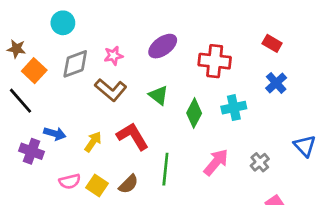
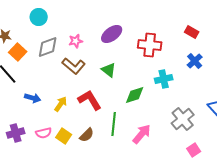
green diamond: (194, 113) -> (135, 95), moved, turned 45
purple cross: (31, 151) -> (16, 133), moved, turned -36
pink arrow: (216, 162) -> (142, 134), moved
gray cross: (260, 162) -> (183, 119), size x1.6

